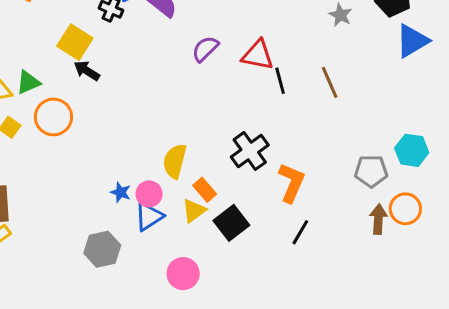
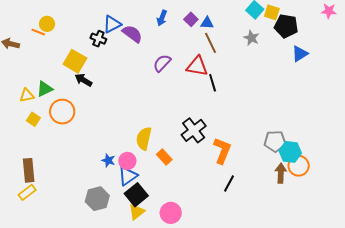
blue triangle: (412, 41) -> (300, 54), size x0.7
brown line: (330, 82) -> (211, 43), moved
cyan hexagon: (412, 150) -> (290, 152), moved
yellow triangle: (194, 211) -> (137, 212), moved
black square: (231, 223) -> (136, 195), moved
pink circle: (183, 274) -> (171, 213), moved

